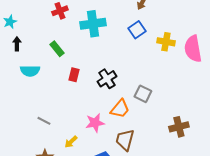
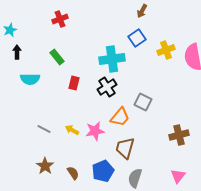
cyan cross: (93, 24) -> (112, 59), moved
yellow cross: (166, 42) -> (166, 50), turned -30
yellow arrow: (71, 142) -> (72, 130), moved, turned 72

